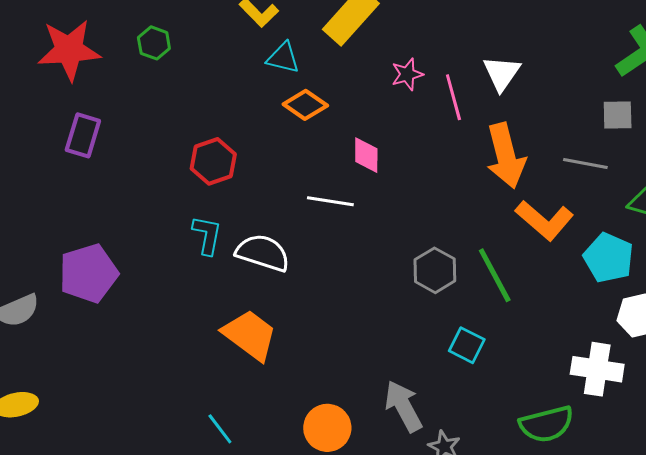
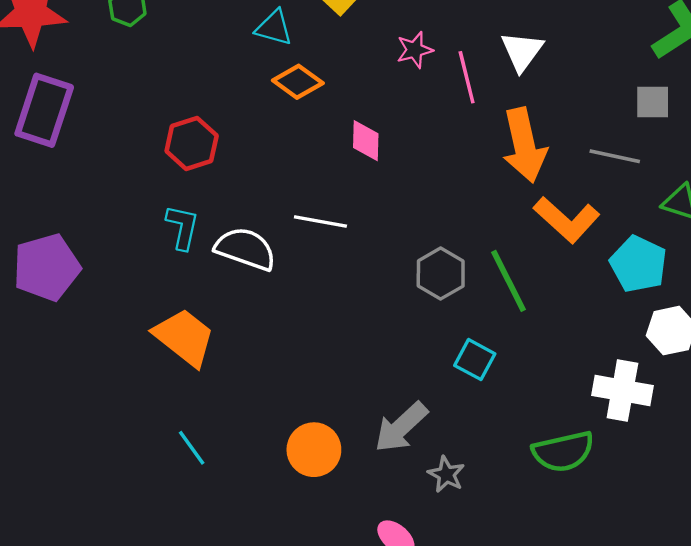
purple rectangle: (83, 135) -> (44, 110), size x1.4
white line: (330, 201) -> (320, 222), moved
orange trapezoid: (250, 335) -> (184, 337), moved
gray arrow: (403, 406) -> (401, 427), turned -106

